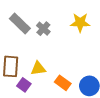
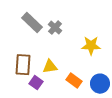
yellow star: (80, 23) -> (91, 46), moved

